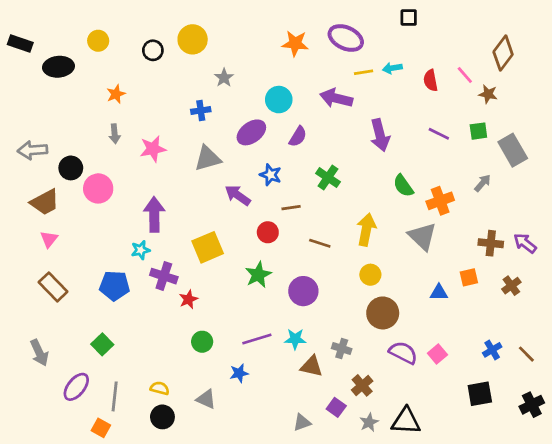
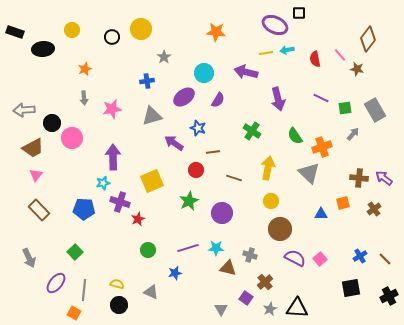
purple ellipse: (346, 38) -> (275, 25), moved
green square: (478, 131) -> (345, 108), moved
green cross: (328, 178) -> (252, 131), moved
gray triangle: (302, 422) -> (221, 309), turned -40

